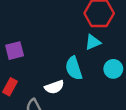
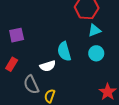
cyan triangle: (93, 42) -> (94, 30), moved

